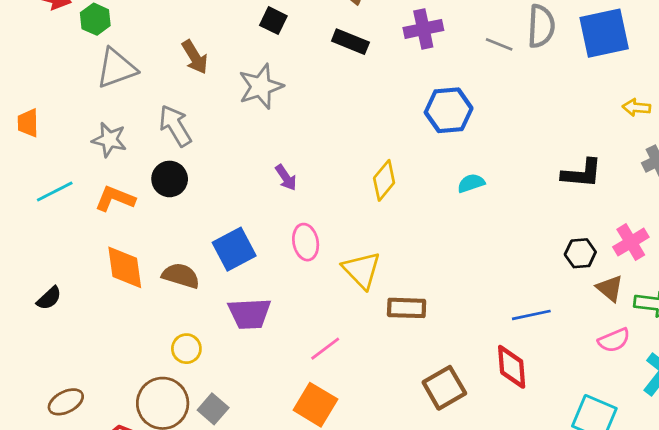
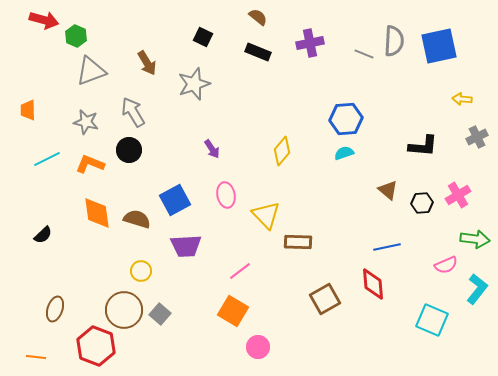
blue hexagon: (449, 110) -> (346, 119), moved
brown triangle: (610, 288) -> (388, 190), moved
brown ellipse: (66, 402) -> (55, 309), turned -45

